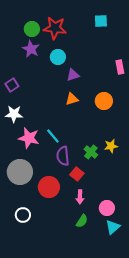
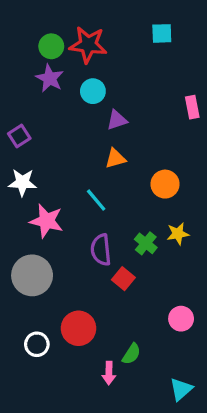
orange circle: (104, 101) -> (165, 184), moved
cyan line: (53, 136) -> (96, 200), moved
red circle: (49, 187) -> (79, 328), moved
pink arrow: (80, 197) -> (109, 373), moved
pink circle: (107, 208) -> (181, 319), moved
cyan triangle: (113, 227) -> (181, 389), moved

